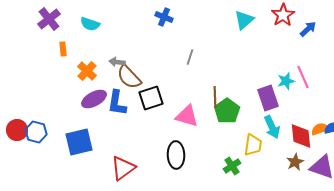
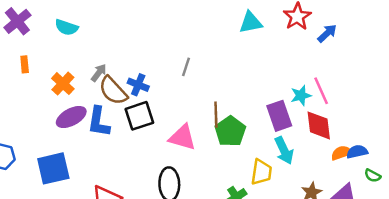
blue cross: (164, 17) -> (138, 85), moved
cyan triangle: (244, 20) -> (251, 23), turned 30
orange rectangle: (63, 49) -> (25, 64), moved
gray arrow: (117, 62) -> (99, 73), turned 119
red diamond: (301, 136) -> (319, 125), moved

